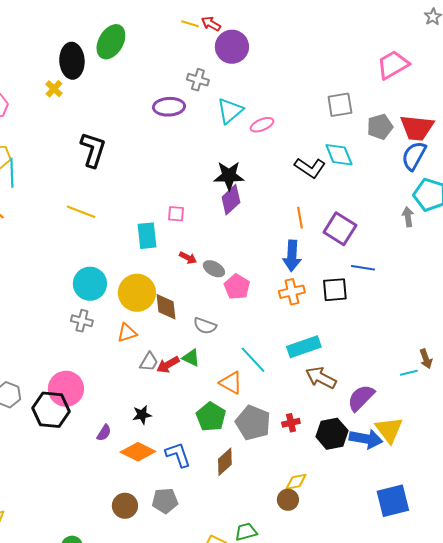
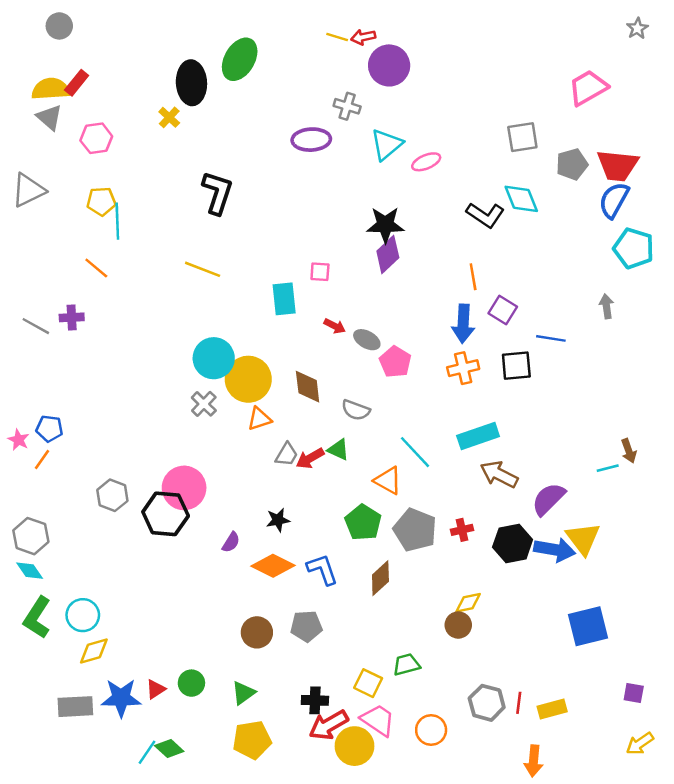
red arrow: (211, 24) -> (363, 37), turned -42
gray arrow: (408, 217) -> (606, 306), moved
purple square: (340, 229) -> (503, 310), moved, size x0.7
yellow circle: (137, 293) -> (248, 379), moved
gray cross: (82, 321) -> (204, 404), turned 30

